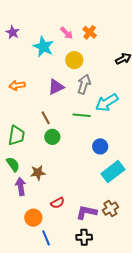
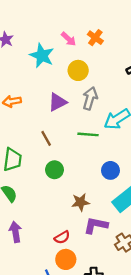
green circle: (52, 137) -> (55, 170), moved
brown star: (38, 173) -> (80, 202), moved
purple arrow: (21, 186) -> (15, 232), moved
purple L-shape: (86, 212) -> (96, 225), moved
orange circle: (33, 218) -> (66, 259), moved

